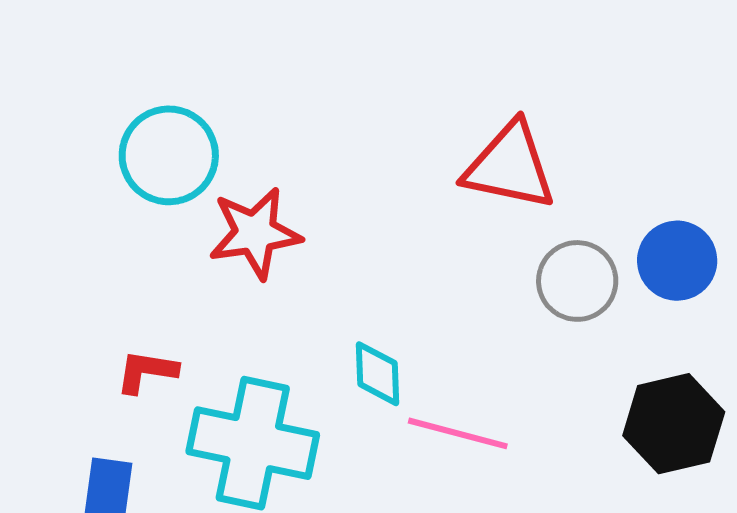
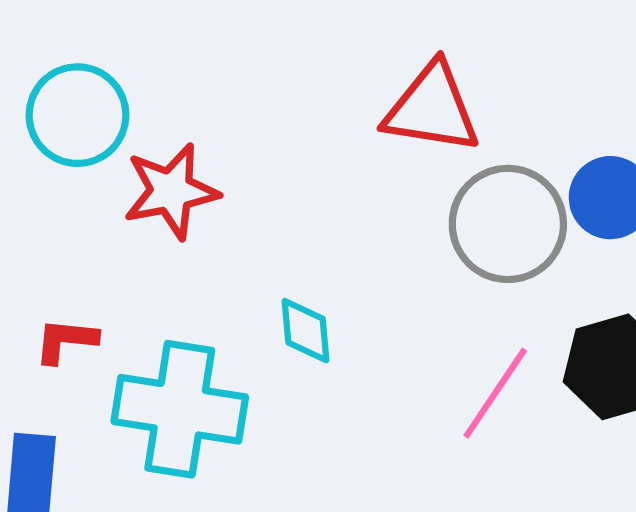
gray circle: (577, 281) -> (508, 224), size x1.4
pink line: (458, 433) -> (495, 393), moved, turned -68

